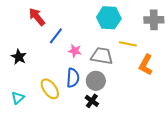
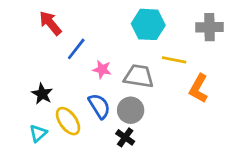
black star: (19, 57) -> (42, 94), moved
blue semicircle: (73, 78) -> (99, 106), turned -36
cyan triangle: (18, 98) -> (38, 133), moved

